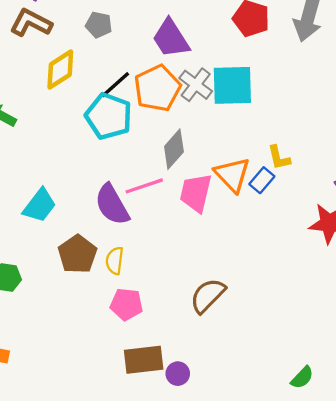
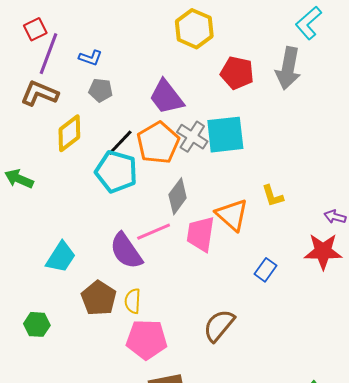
blue rectangle: (262, 180) -> (266, 270), moved
pink pentagon: (126, 304) -> (147, 339), size x1.4

